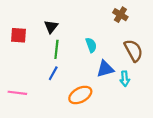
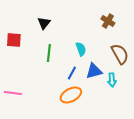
black triangle: (51, 27) -> (44, 23), moved
blue line: (53, 73) -> (72, 73), moved

